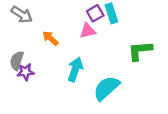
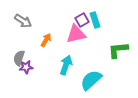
pink triangle: (88, 31) -> (76, 34), size x1.5
orange arrow: (50, 38) -> (46, 40), turned 80

